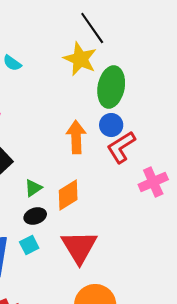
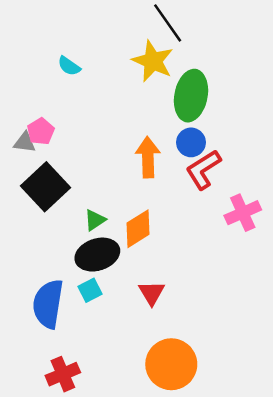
black ellipse: (35, 216) -> (97, 255), size x1.6
red triangle: (79, 247) -> (152, 293), size x0.6

